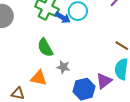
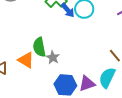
green semicircle: (45, 48) -> (39, 47), moved

